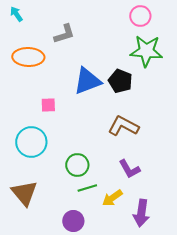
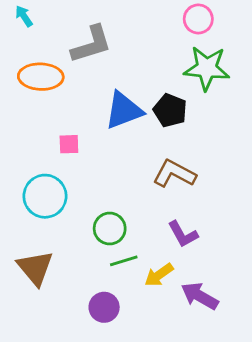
gray L-shape: (64, 34) -> (91, 44), size x1.4
purple arrow: (141, 213) -> (200, 296), turned 112

